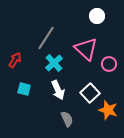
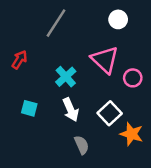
gray line: (46, 38) -> (56, 23), moved
red arrow: (15, 60) -> (19, 60), moved

